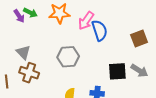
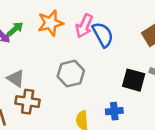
green arrow: (30, 13) -> (15, 29), turned -56
black square: (117, 71) -> (134, 80), turned 30

